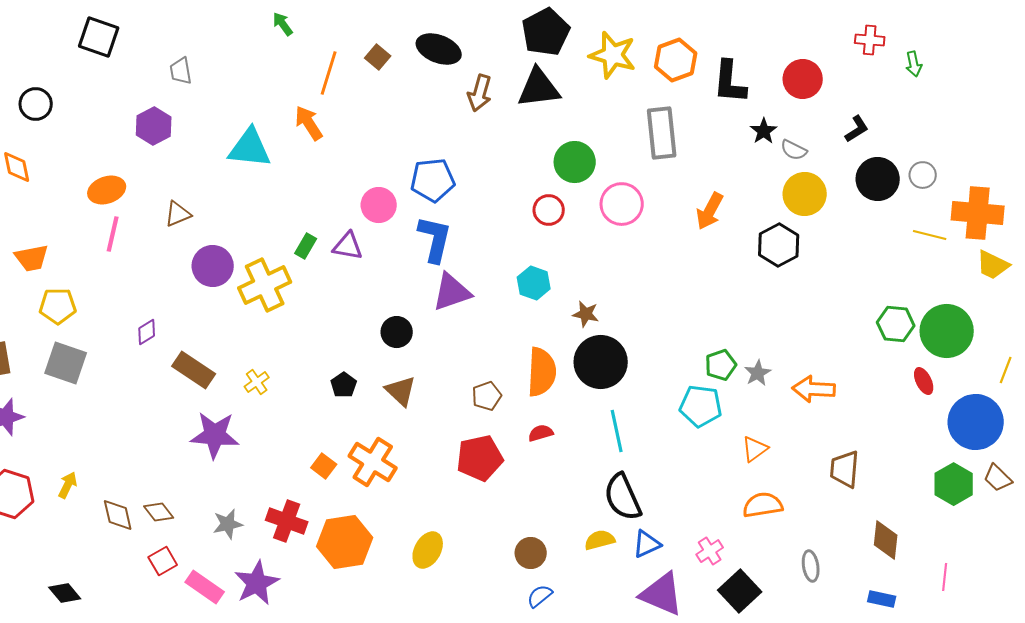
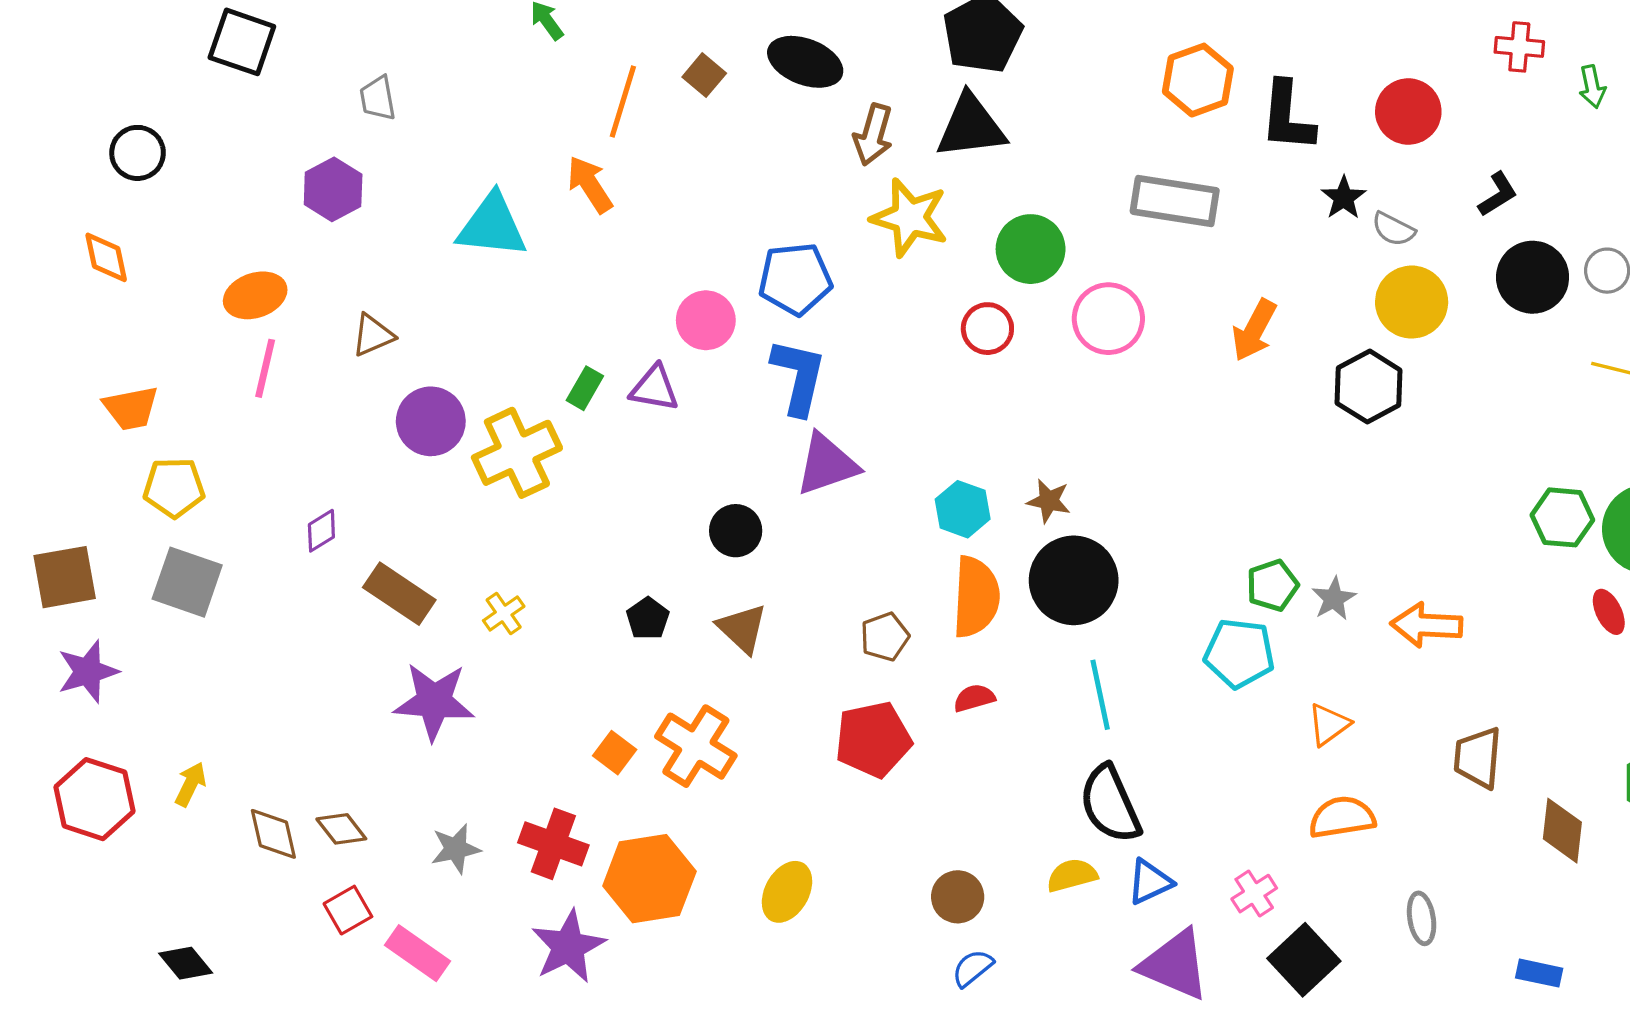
yellow star: (613, 55) -> (910, 218), moved
gray rectangle: (662, 133) -> (1175, 201), turned -75
cyan hexagon: (534, 283) -> (963, 509), moved
brown diamond: (886, 540) -> (1562, 831), moved
purple star: (257, 583) -> (568, 947), moved

